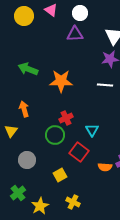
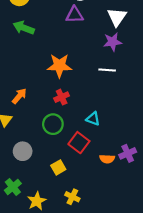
green arrow: (28, 69) -> (24, 28), moved
orange arrow: (24, 109) -> (19, 96), turned 56
red cross: (66, 118) -> (62, 97), moved
cyan triangle: (92, 130) -> (93, 119), turned -40

